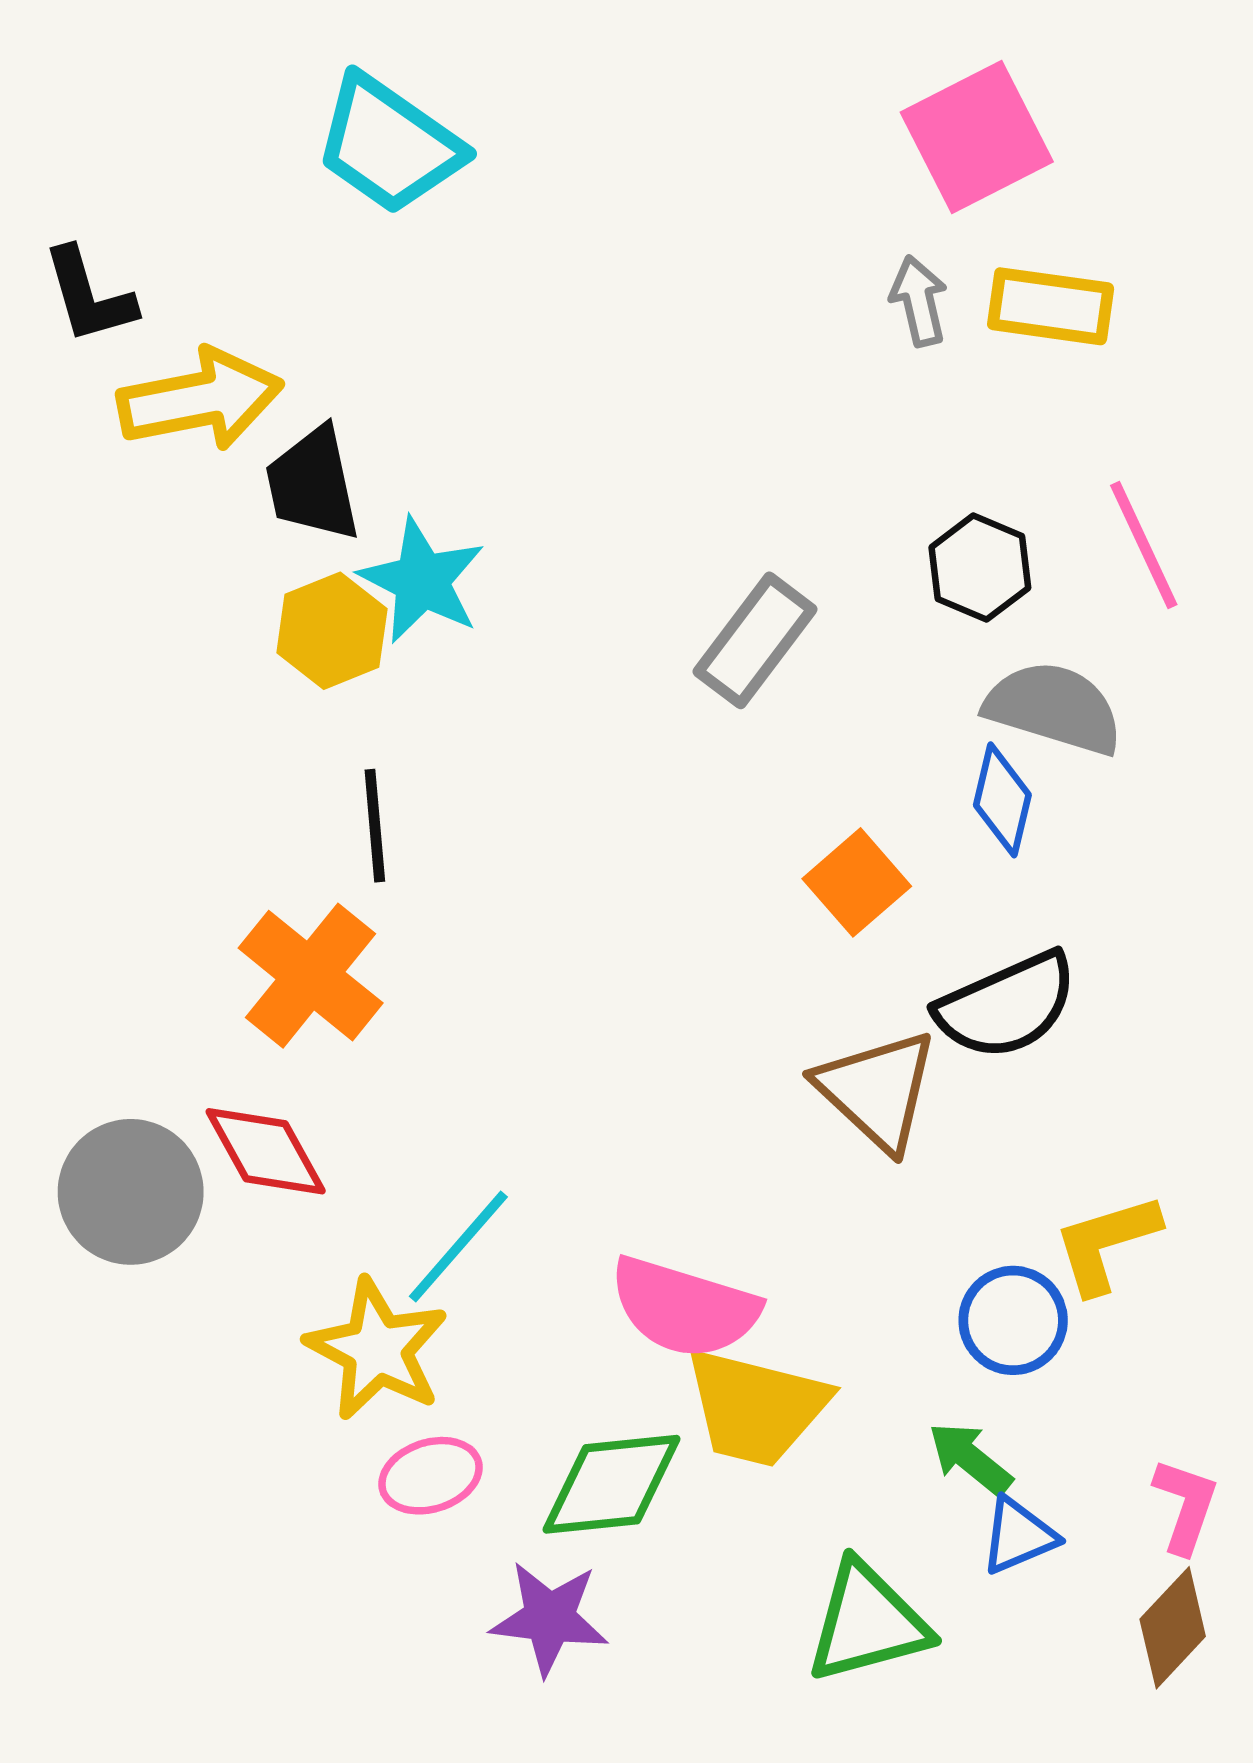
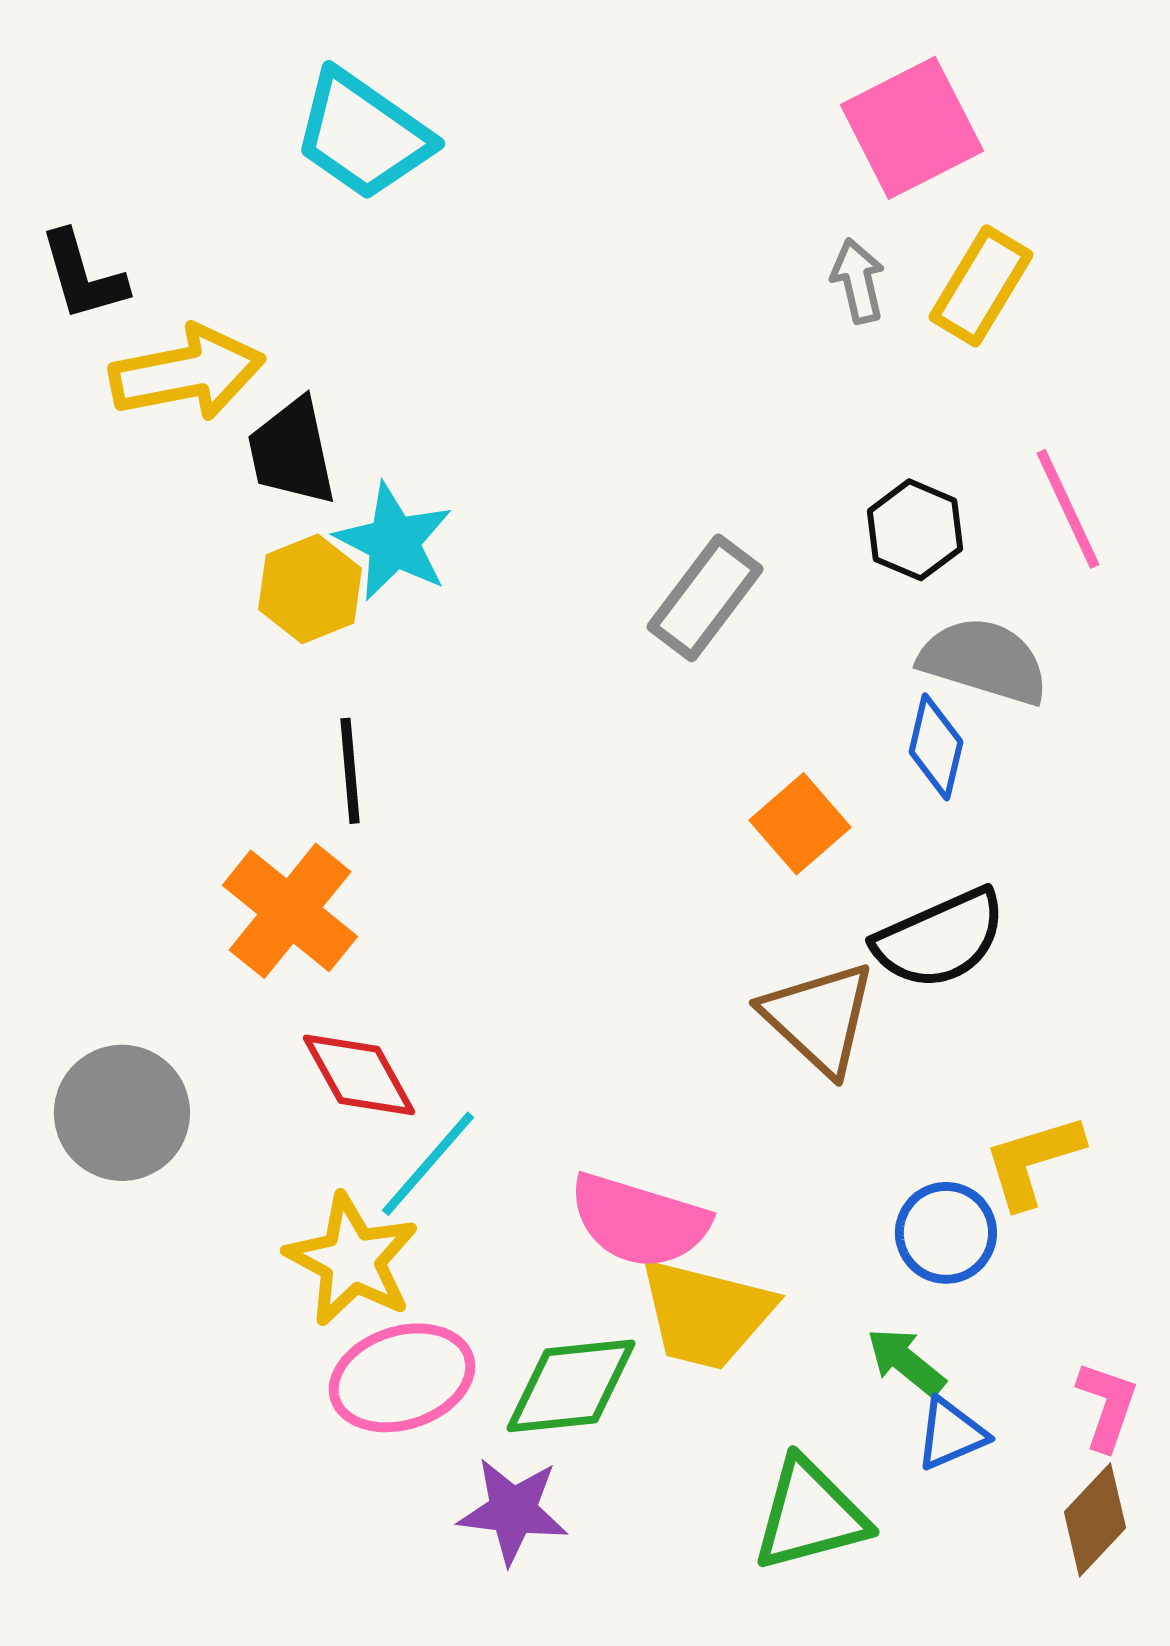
yellow rectangle: (1051, 306) -> (981, 286), turned -67
red diamond: (266, 1151) -> (359, 1075), moved
pink ellipse: (431, 1476) -> (402, 1378), size x1.5

